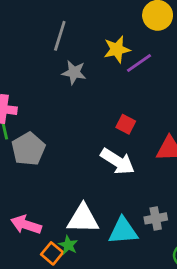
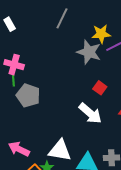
gray star: (74, 72) -> (89, 52), moved, size x1.4
gray pentagon: (28, 149) -> (28, 95), turned -30

